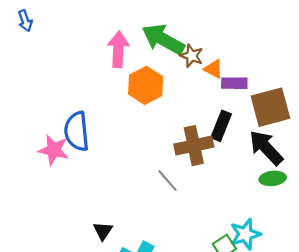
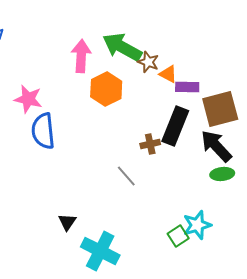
black rectangle: (221, 126) -> (175, 126), size x1.4
brown cross: (194, 146) -> (150, 144), size x0.6
pink star: (54, 150) -> (28, 99), moved

